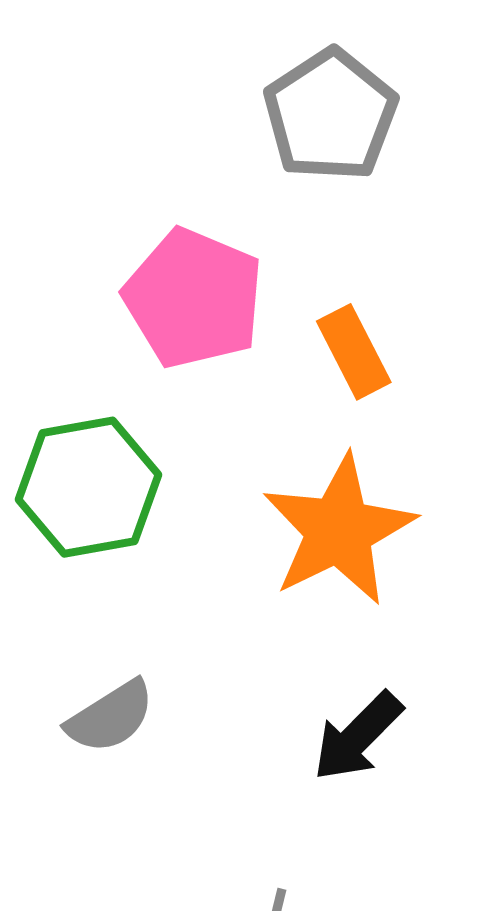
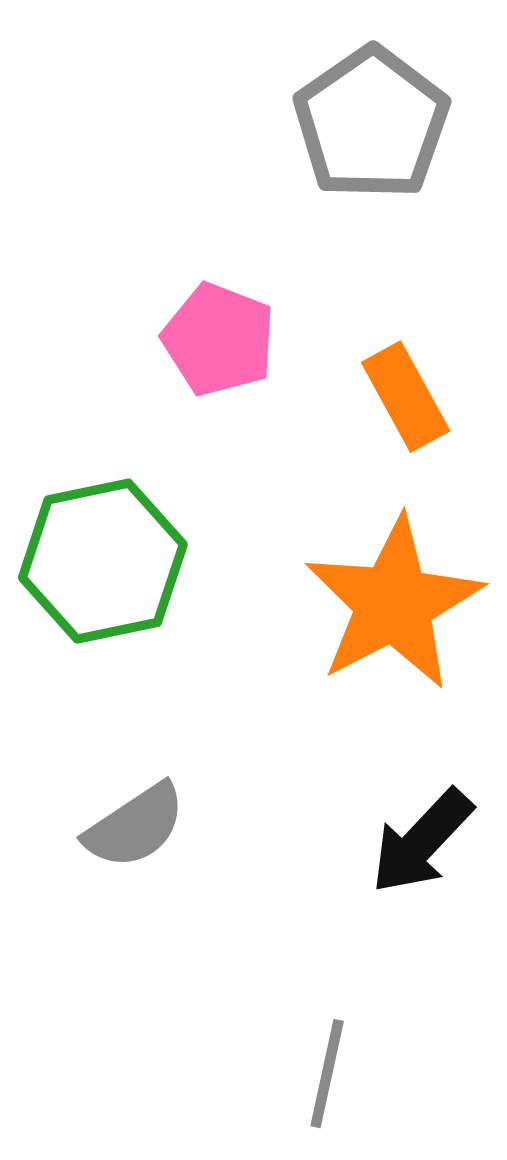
pink pentagon: (194, 298) -> (219, 339), size x0.7

